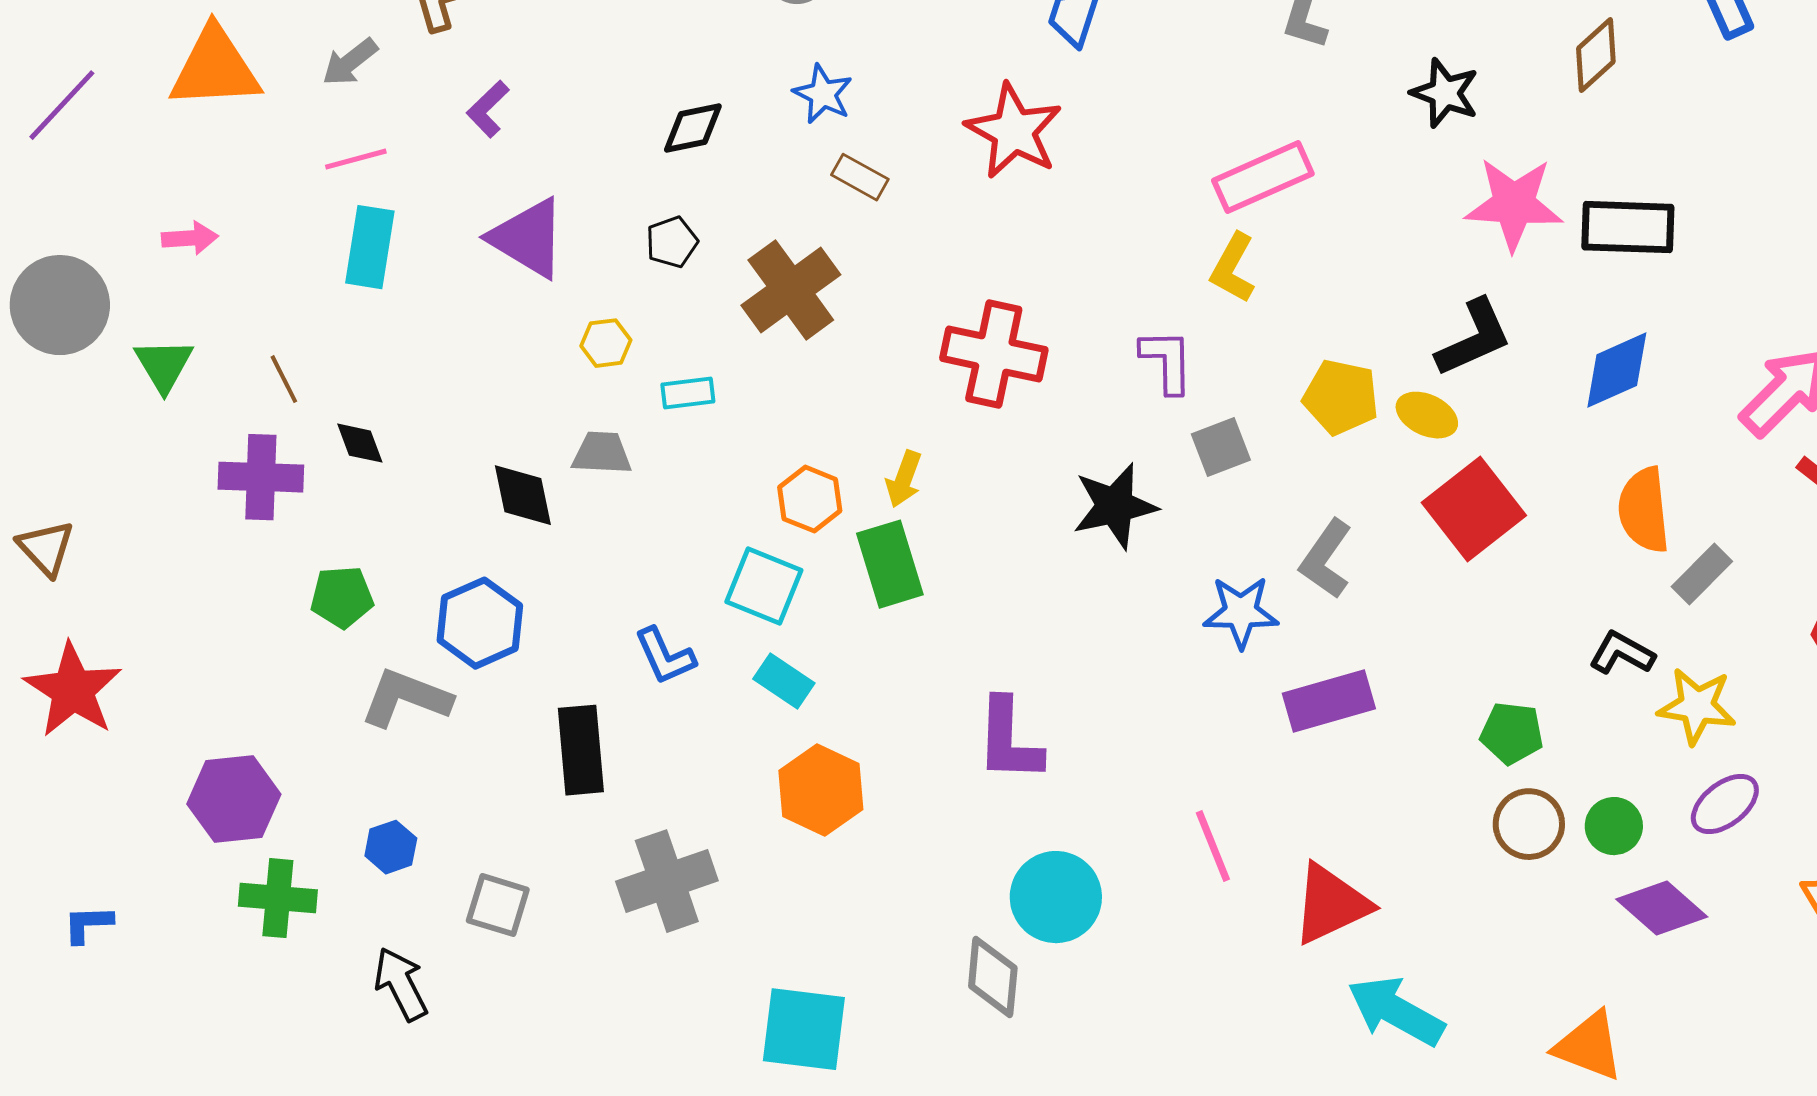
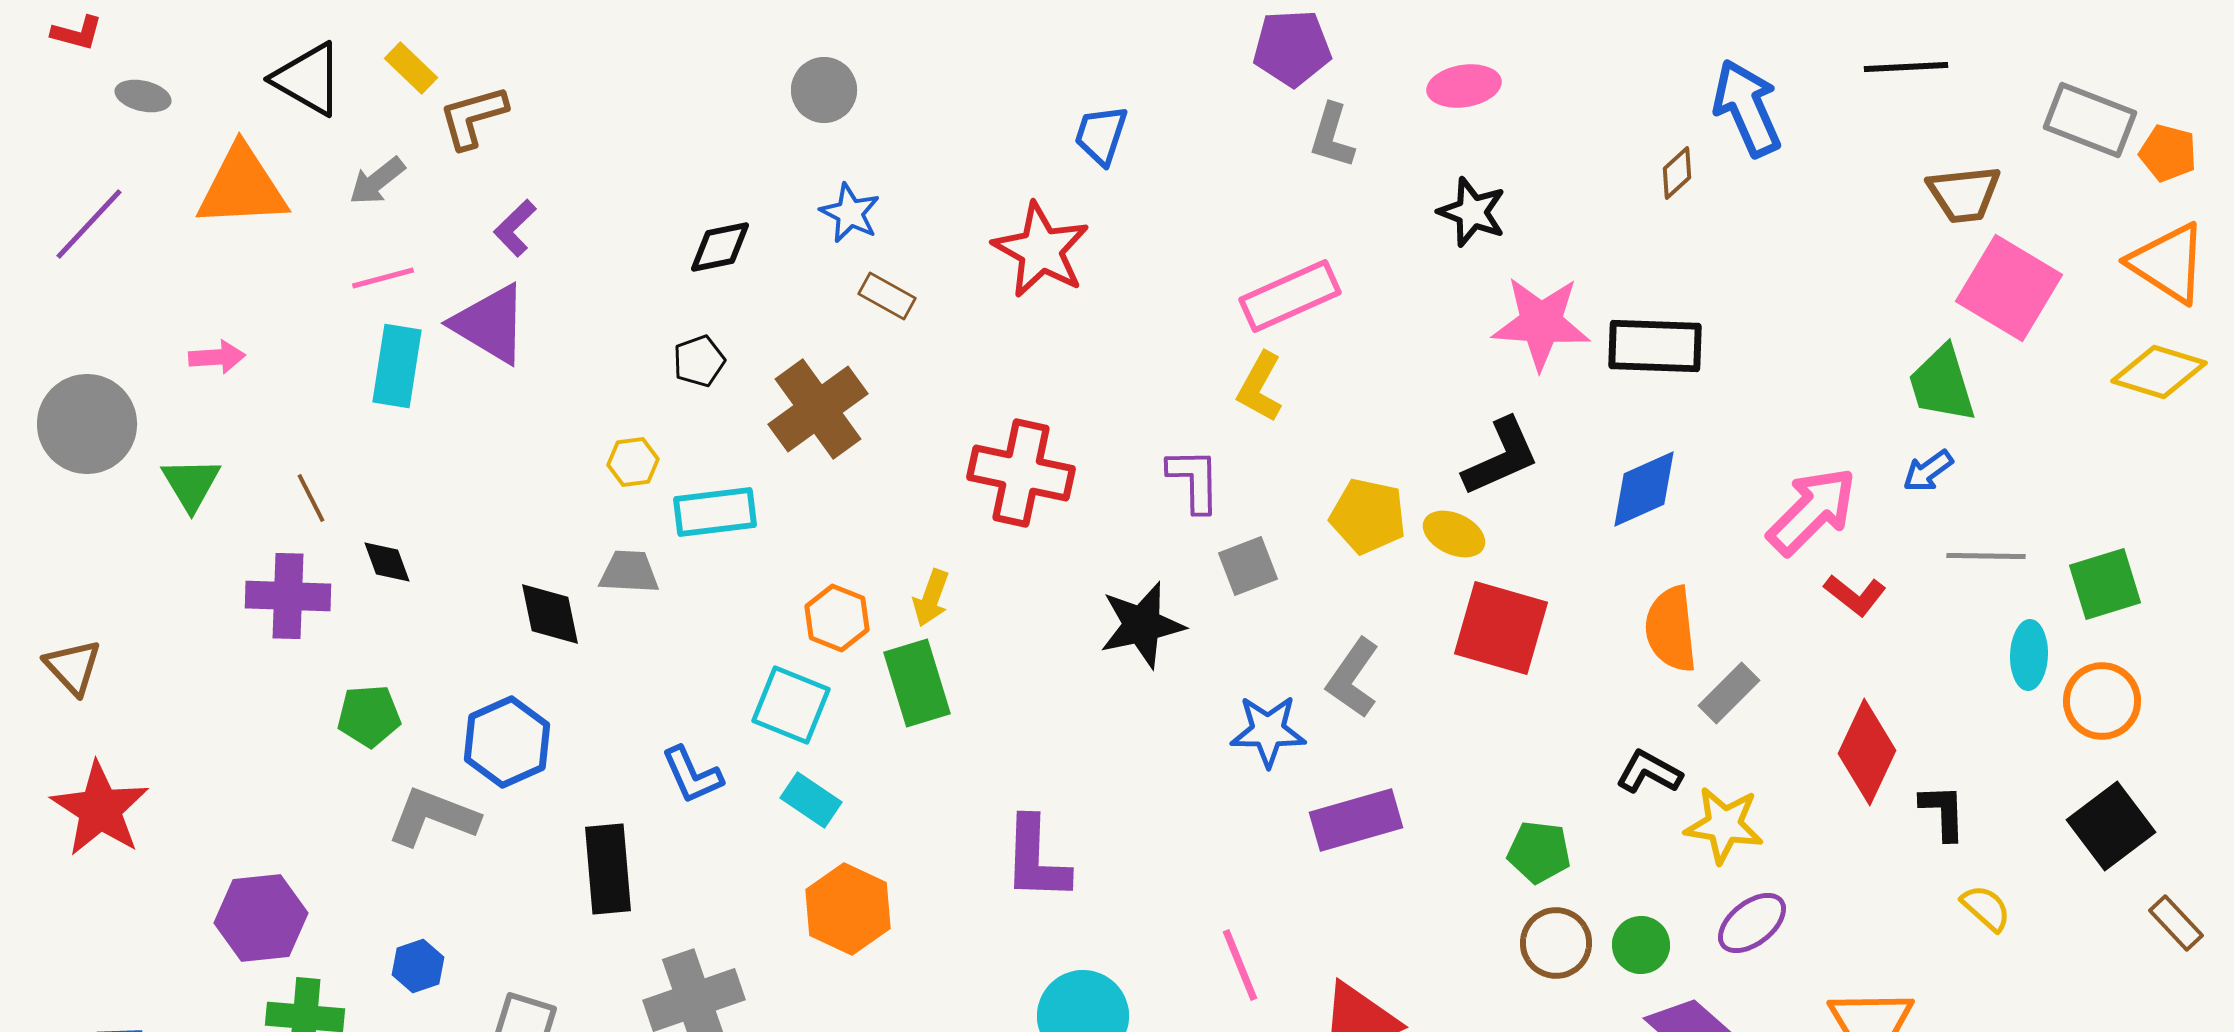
brown diamond: (1596, 55) -> (1677, 173), moved, size x0.7
purple triangle: (528, 238) -> (490, 324), moved
cyan rectangle: (688, 393) -> (715, 512), size x1.5
red square: (1474, 509) -> (1501, 628), turned -36

